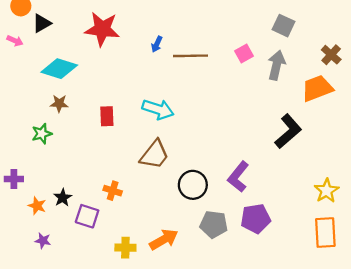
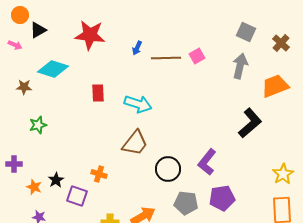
pink square: (244, 53) -> (197, 56), moved
brown cross: (331, 55) -> (281, 43), moved
brown star: (59, 103) -> (24, 87), moved
red rectangle: (107, 116) -> (98, 93), moved

